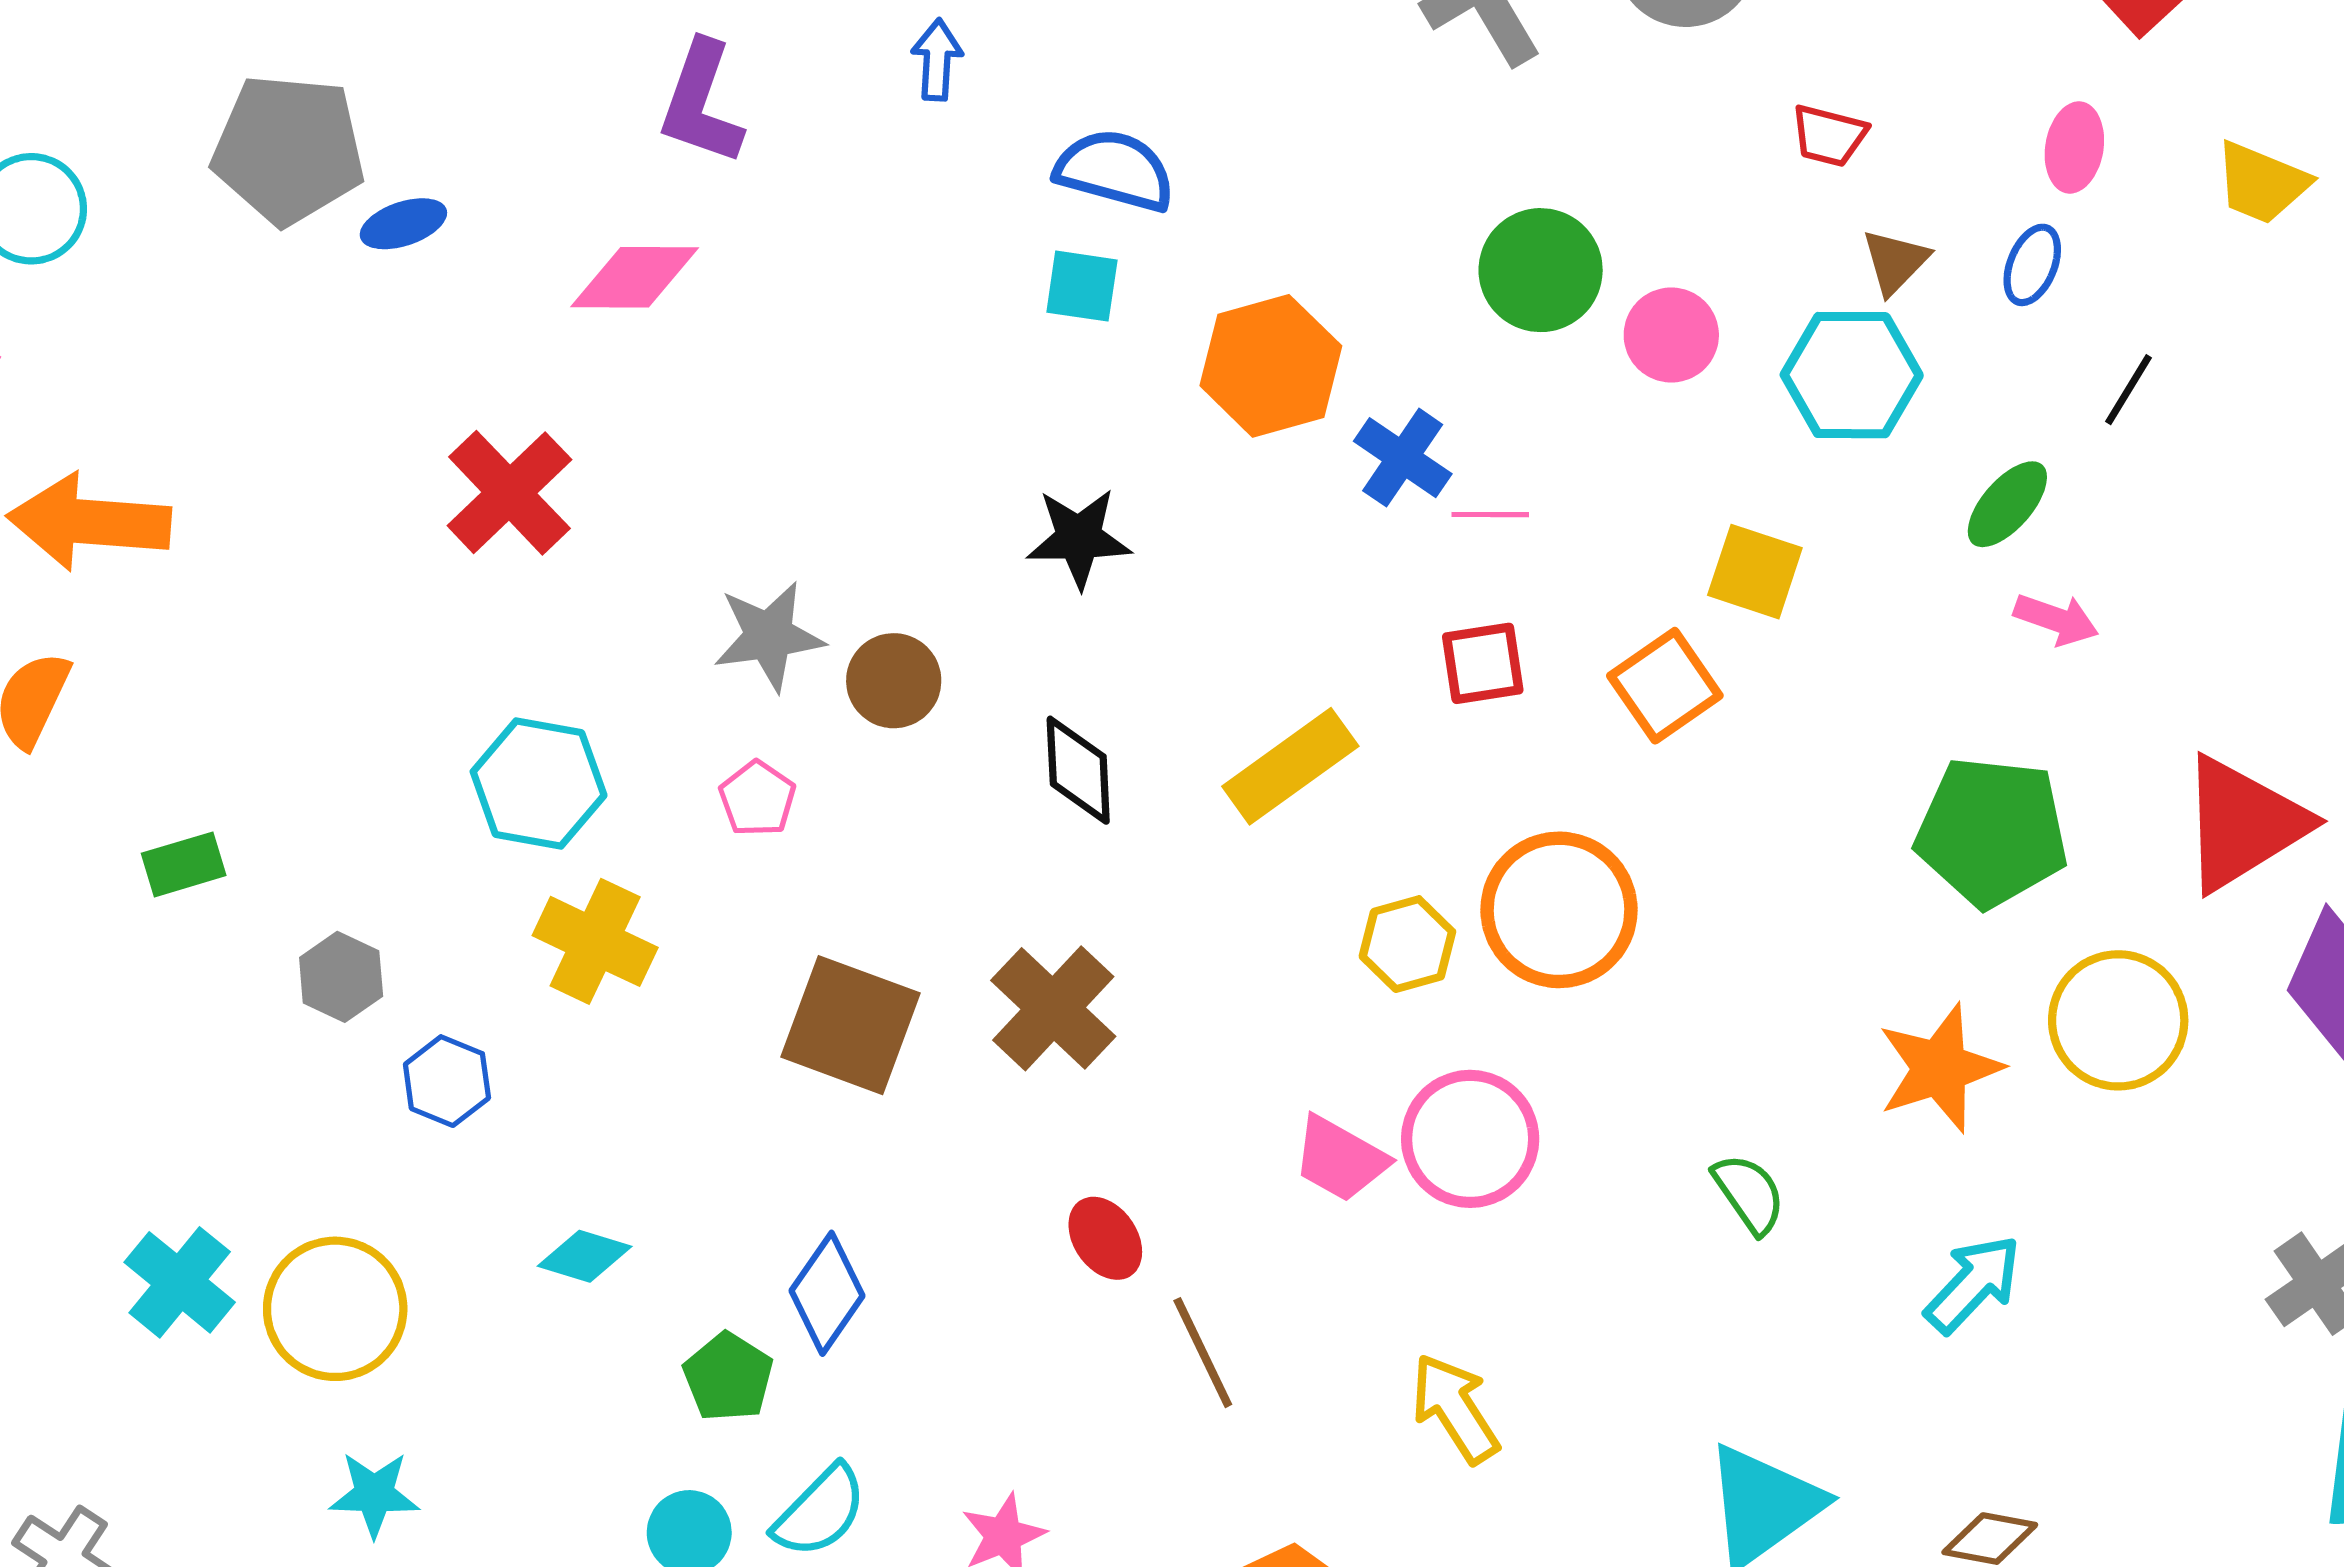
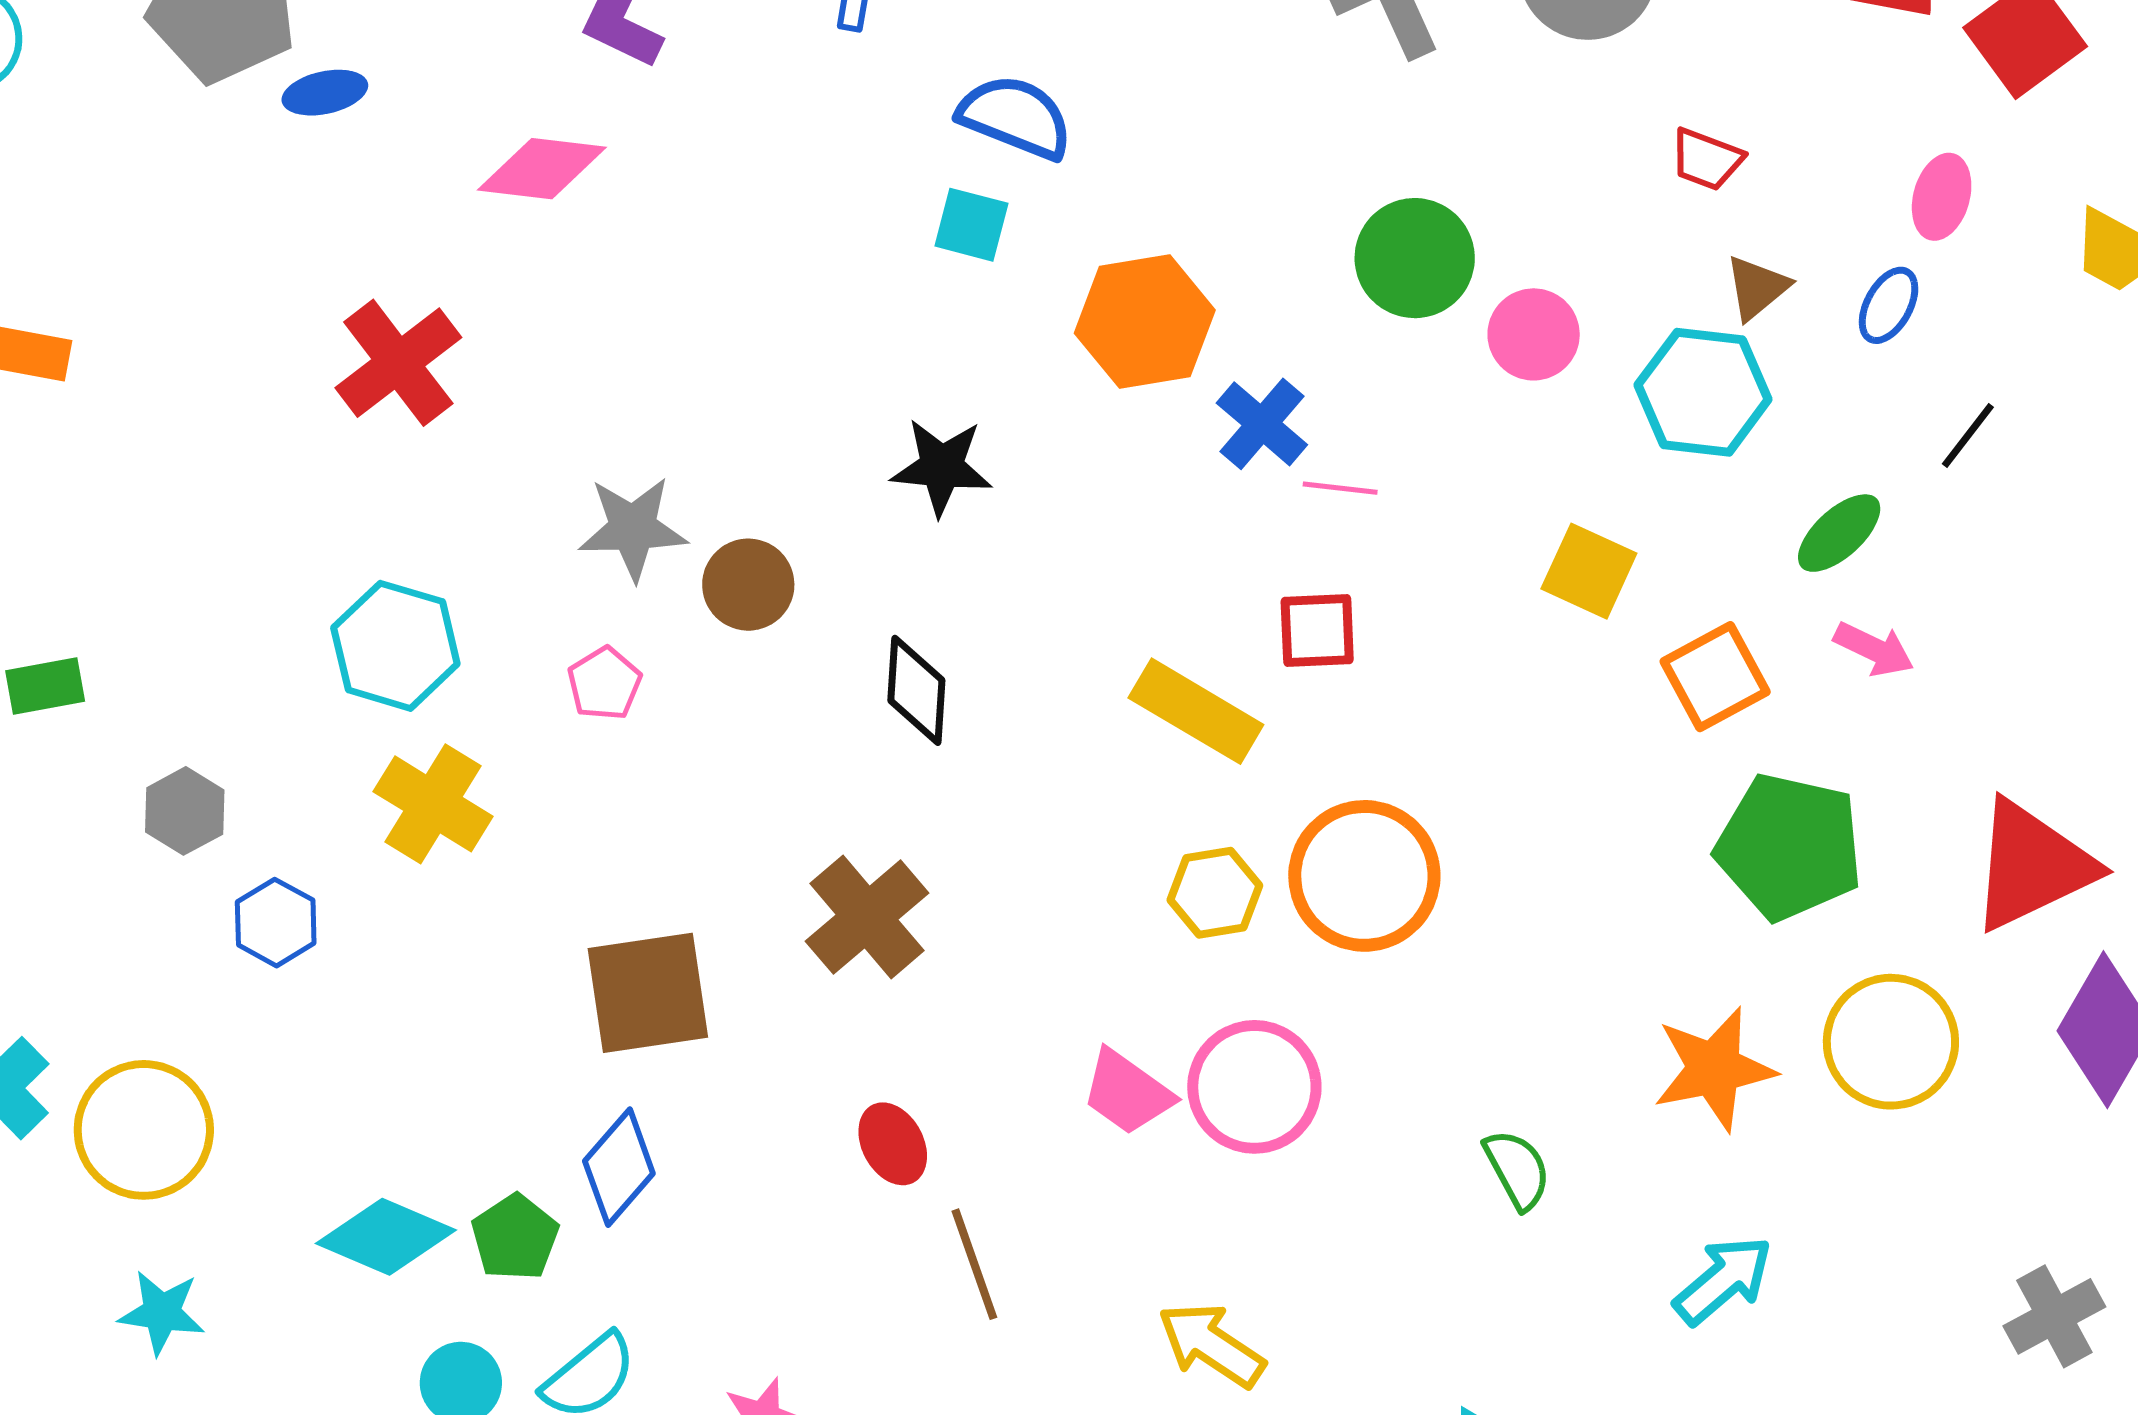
orange square: (1665, 686) -> (1715, 677), moved
yellow rectangle: (1290, 766) -> (1196, 711), moved, turned 60
brown square: (851, 1025) -> (648, 993), moved, turned -35
cyan diamond: (585, 1256) -> (386, 1237), moved, size x1.5
yellow arrow: (1455, 1408) -> (1211, 1345), turned -30

